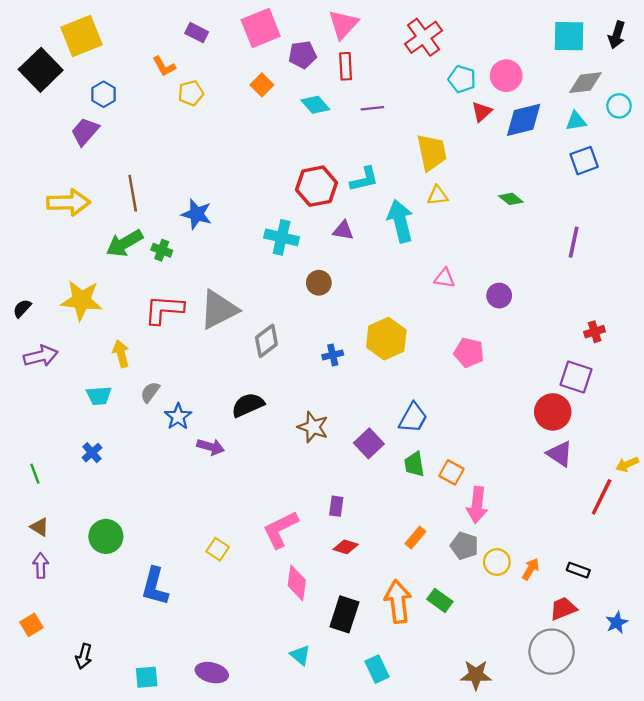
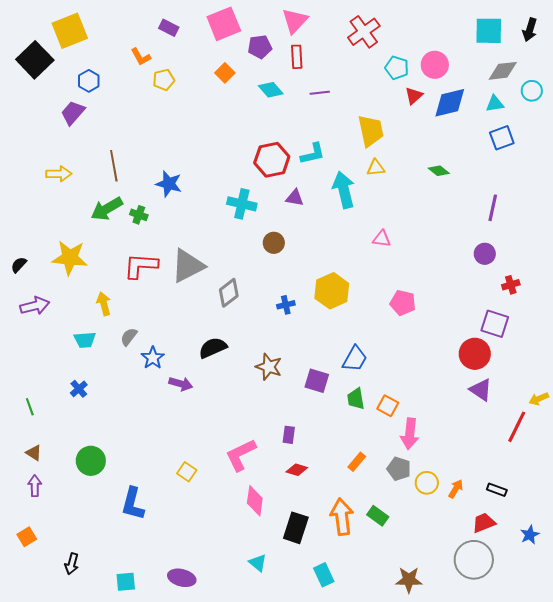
yellow arrow: (69, 202) -> (59, 174), size x0.7
purple circle: (499, 296) -> (485, 254), moved
purple square: (369, 443) -> (317, 381), turned -30

